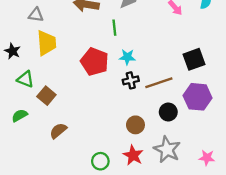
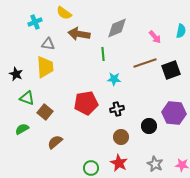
gray triangle: (36, 15) -> (48, 44), moved
black square: (194, 59) -> (171, 70), moved
red pentagon: (94, 62) -> (86, 103), moved, turned -30
black cross: (131, 80) -> (117, 109), moved
brown line: (159, 83) -> (145, 63), moved
gray star: (167, 149) -> (155, 164), moved, size x0.7

